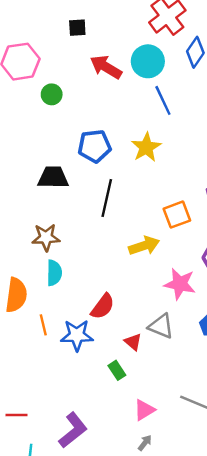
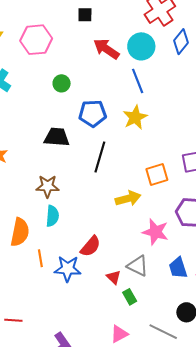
green circle: (52, 94) -> (62, 83), moved
blue line: (163, 100) -> (138, 81), moved
green rectangle: (117, 370) -> (130, 297), moved
red line: (17, 415) -> (13, 320), moved

